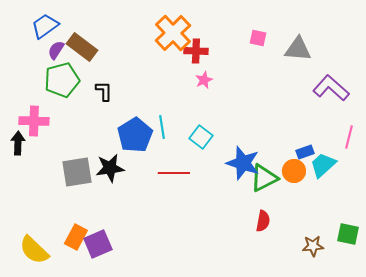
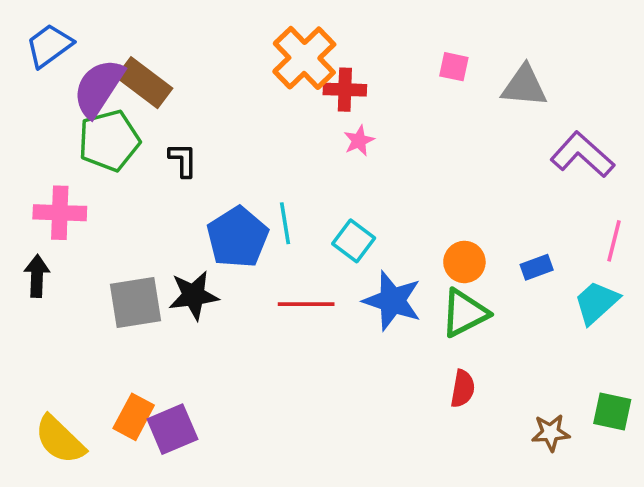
blue trapezoid: (45, 26) -> (49, 46), moved
purple semicircle: (56, 50) -> (99, 88), size x1.8
black arrow: (18, 143) -> (37, 276), moved
blue star: (243, 163) -> (392, 301), moved
cyan trapezoid: (323, 165) -> (596, 302), moved
orange circle: (294, 171) -> (464, 262), moved

